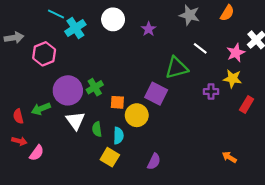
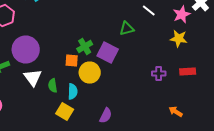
green triangle: (177, 68) -> (127, 28), size x0.7
green cross: (95, 87) -> (85, 46), moved
purple cross: (211, 92) -> (159, 74), moved
red rectangle: (247, 104) -> (188, 72), moved, turned 56

